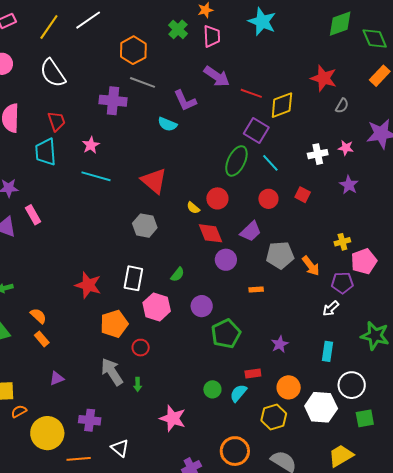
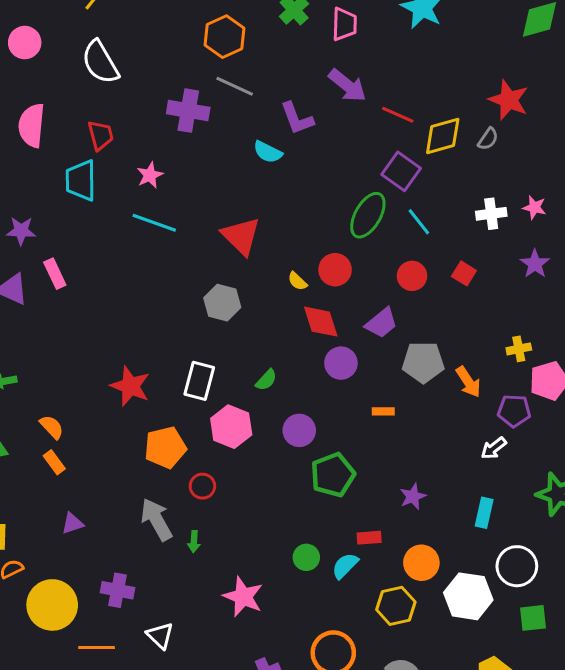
gray semicircle: (342, 106) -> (488, 139), moved

